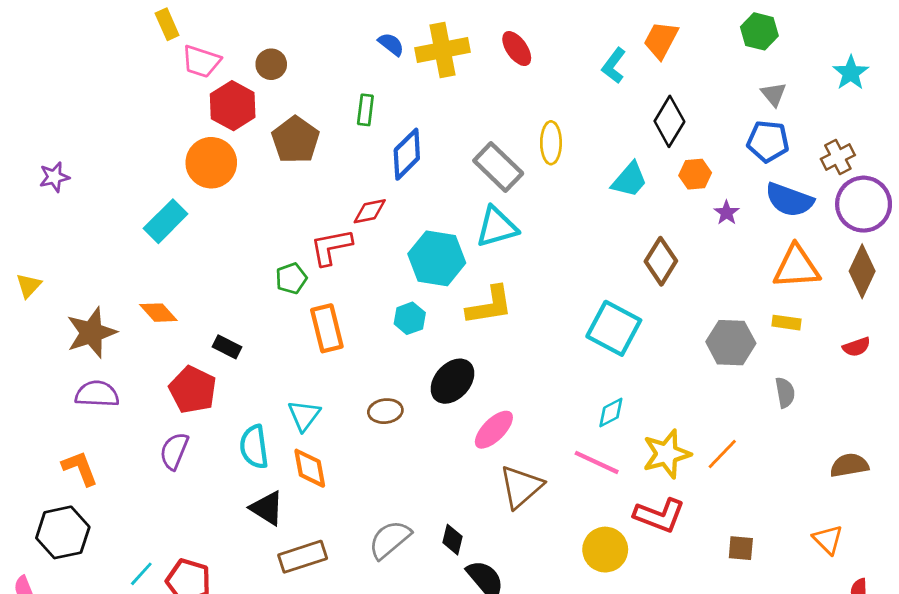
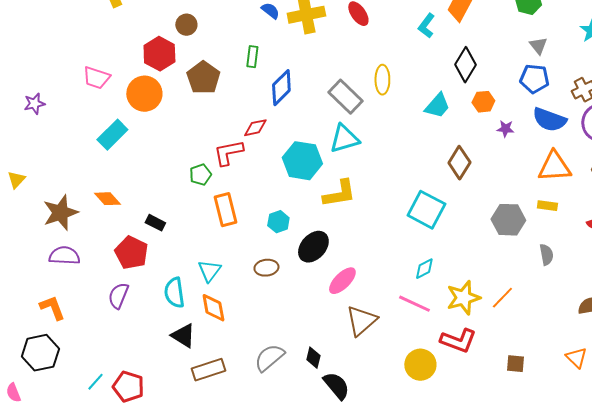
pink trapezoid: (201, 61) -> (96, 78), moved
purple star: (727, 213) -> (505, 129), turned -30
cyan hexagon: (410, 318) -> (278, 222), moved

